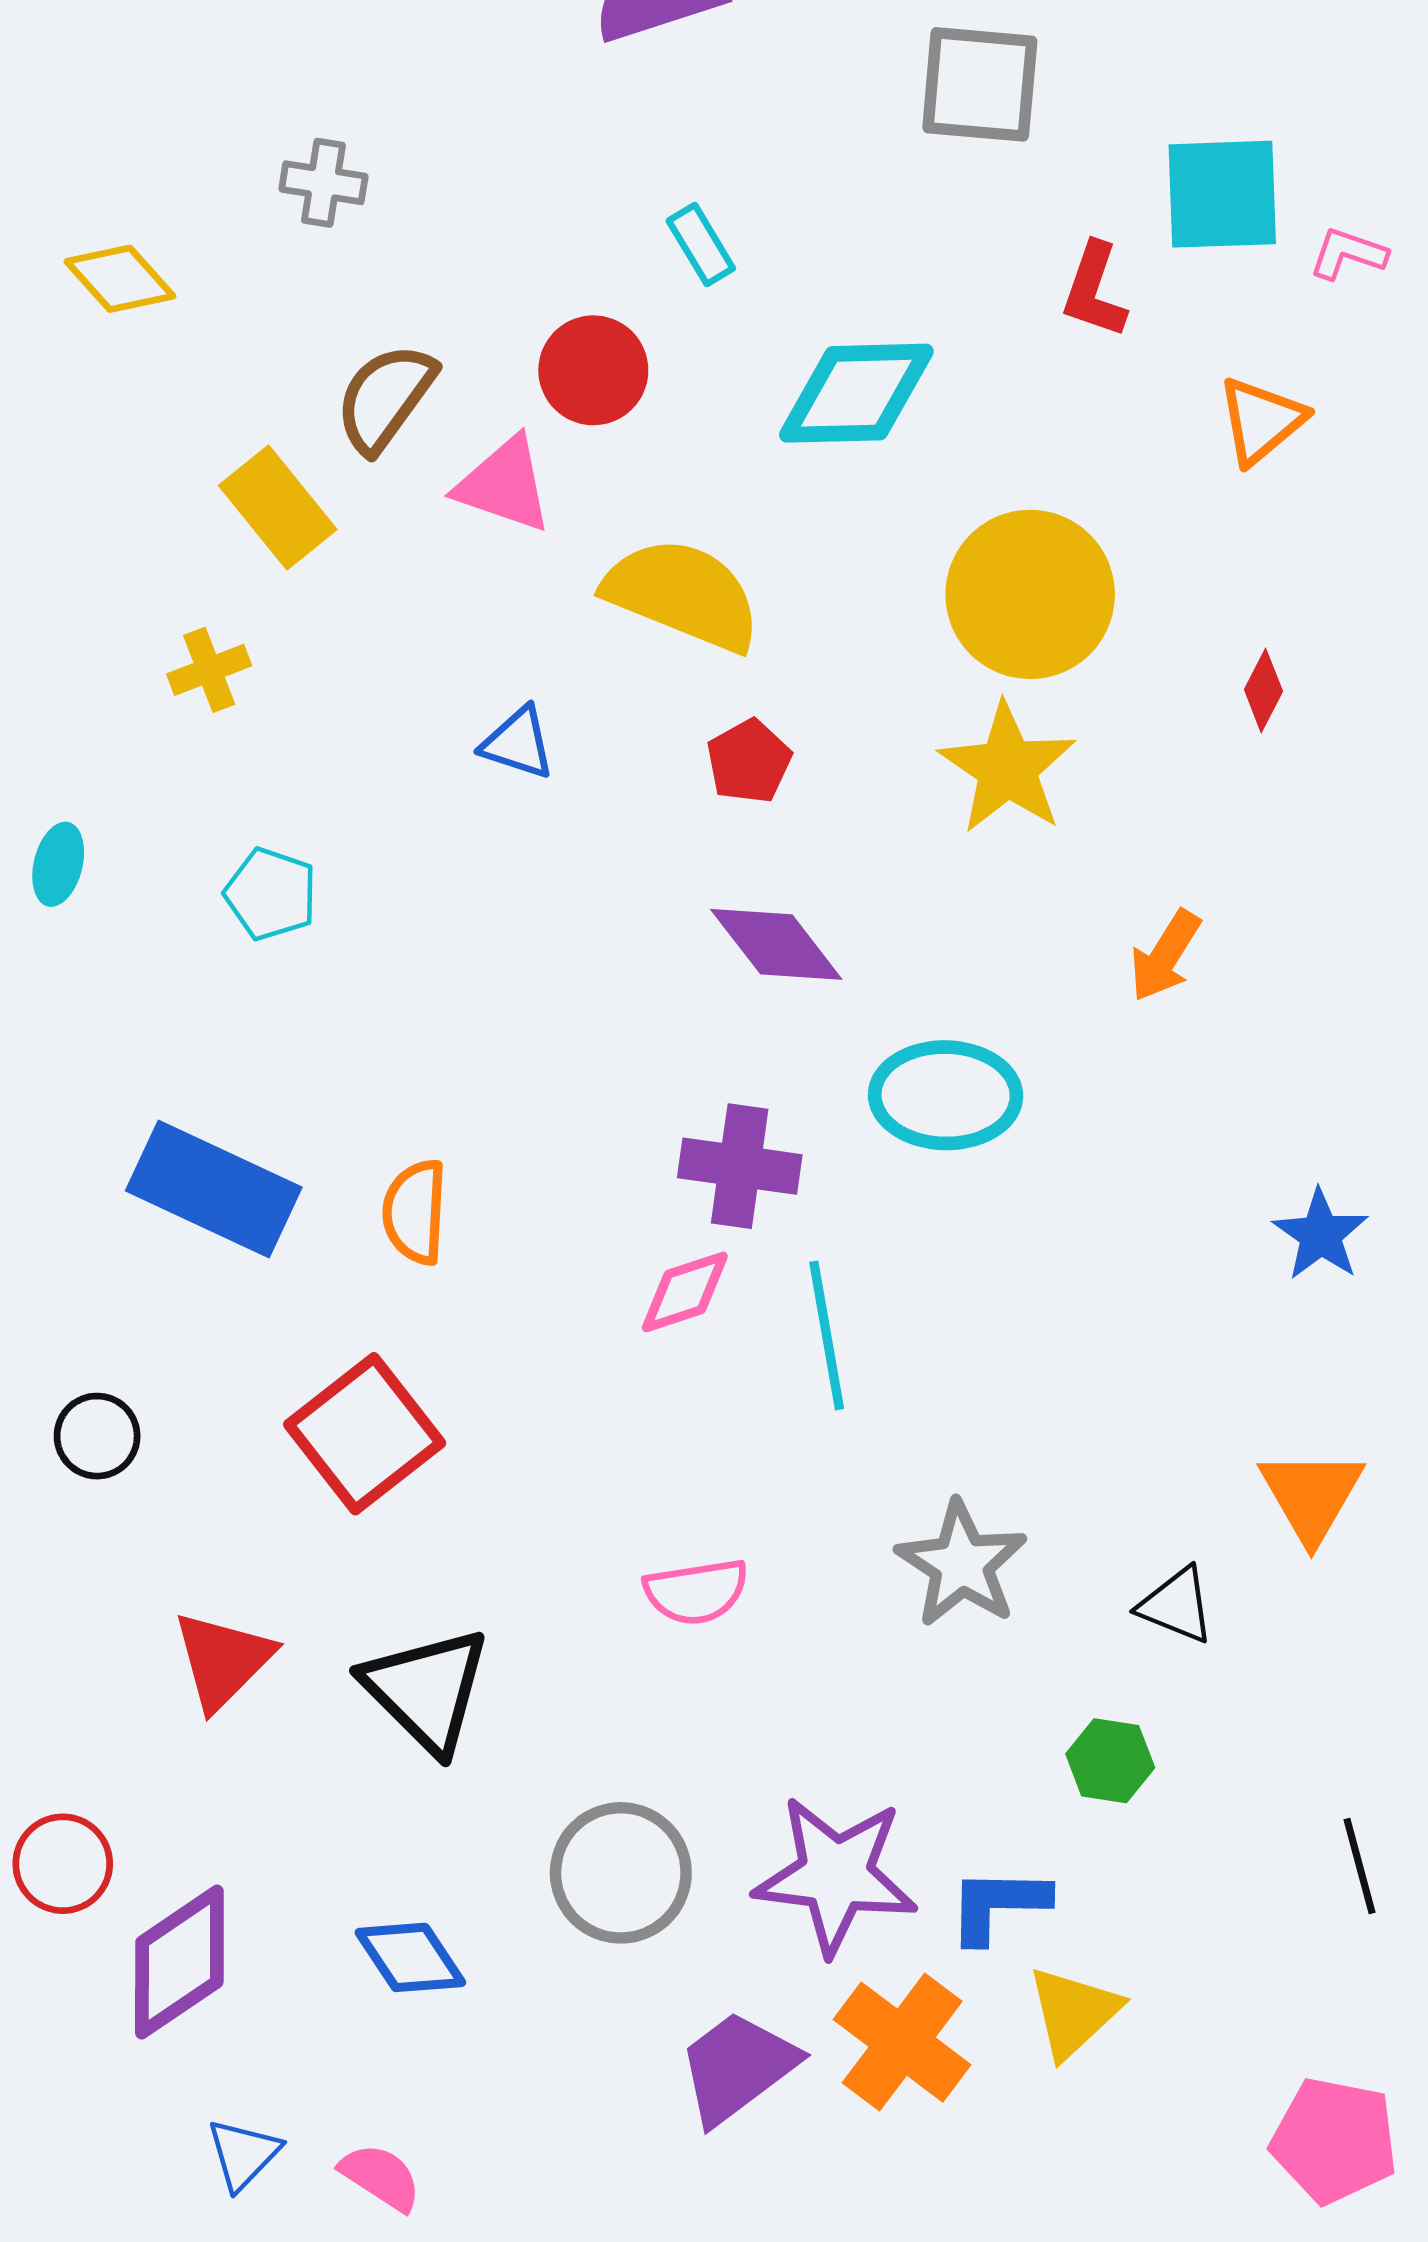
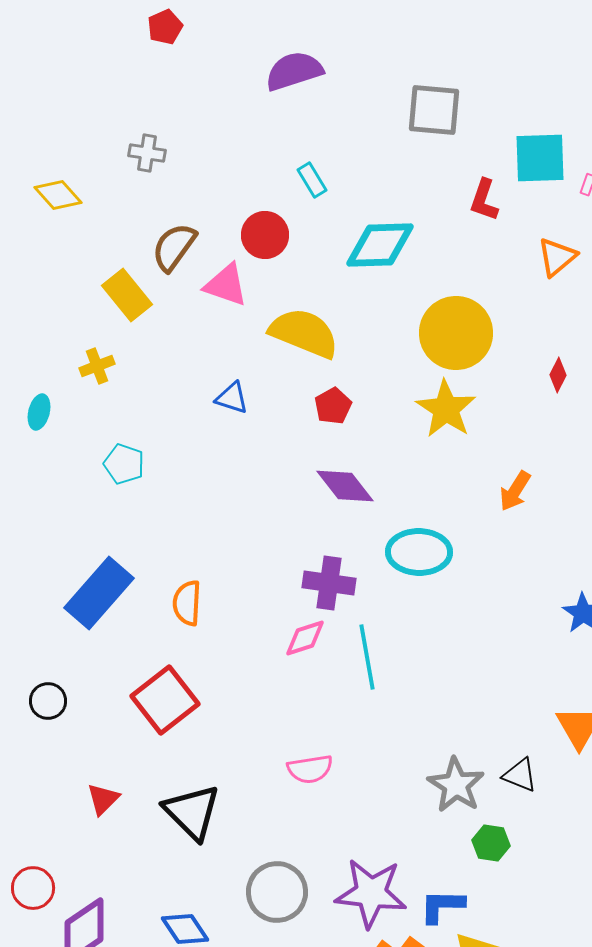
cyan ellipse: (58, 864) -> (39, 412), moved
blue rectangle: (214, 1189) -> (99, 593), turned -74
gray star: (962, 1564) -> (456, 785), moved
red triangle: (223, 1660) -> (103, 799), size x0.7

